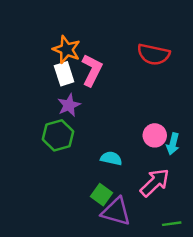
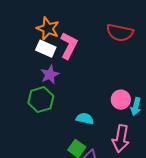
white rectangle: (64, 74) -> (46, 49), turned -48
pink arrow: (155, 183) -> (121, 139), turned 144

